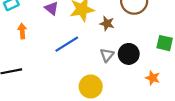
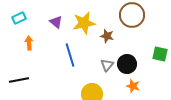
blue line: (67, 44) -> (70, 55), turned -75
orange star: (153, 78) -> (133, 86), moved

